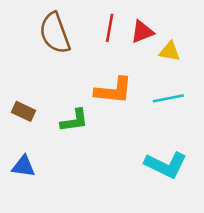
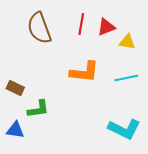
green L-shape: (74, 121) -> (38, 109), moved

